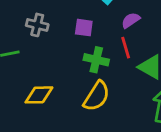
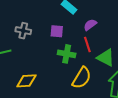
yellow semicircle: (97, 96) -> (82, 78), moved

